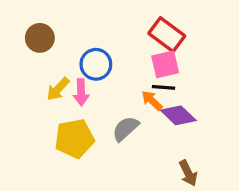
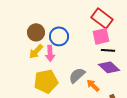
brown circle: (40, 38) -> (36, 32), moved
black line: (163, 87) -> (108, 50), moved
orange arrow: (152, 101) -> (93, 85), moved

